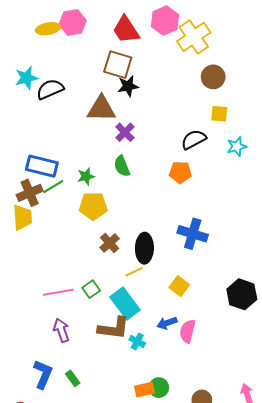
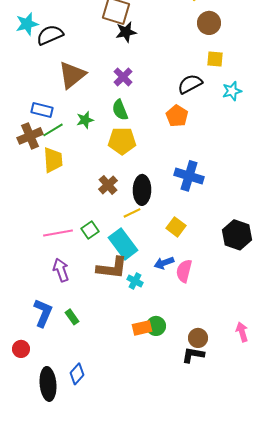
brown triangle: (101, 109) -> (72, 75), moved, turned -40
blue rectangle: (42, 166) -> (42, 110), size x0.7
orange pentagon: (180, 172) -> (177, 116), turned 30
yellow pentagon: (93, 206) -> (122, 141), moved
yellow trapezoid: (22, 217) -> (53, 160), moved

